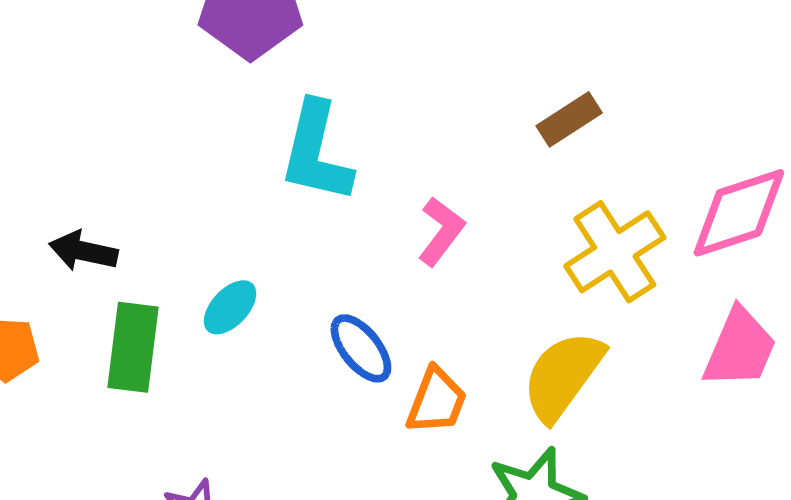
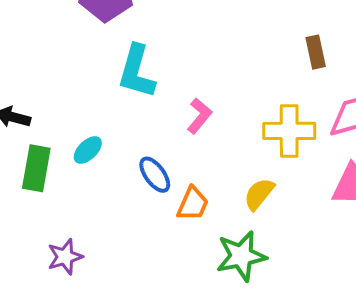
brown rectangle: (569, 119) -> (316, 52), moved, turned -72
yellow cross: (615, 252) -> (289, 131), turned 30
yellow semicircle: (563, 376) -> (259, 194), size x0.7

